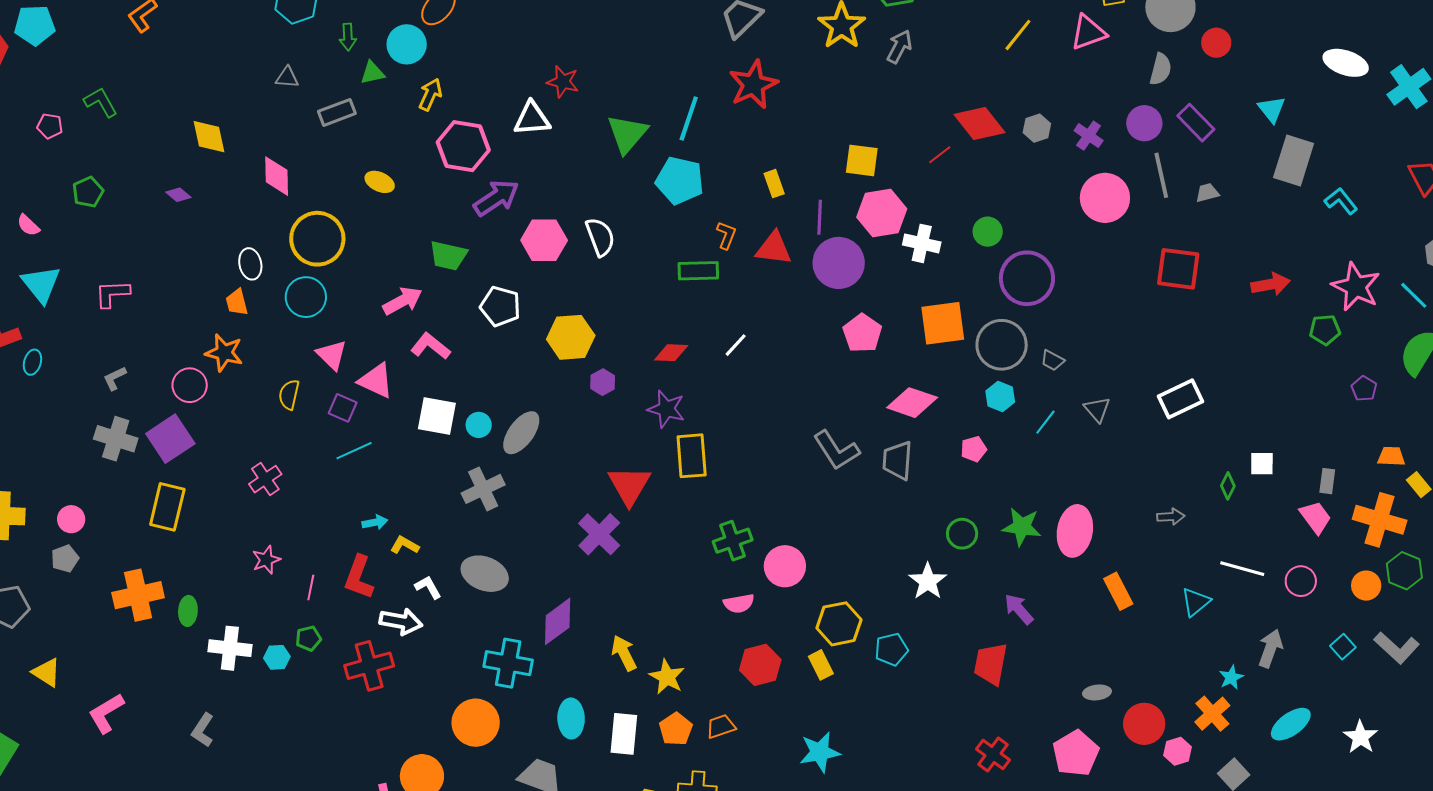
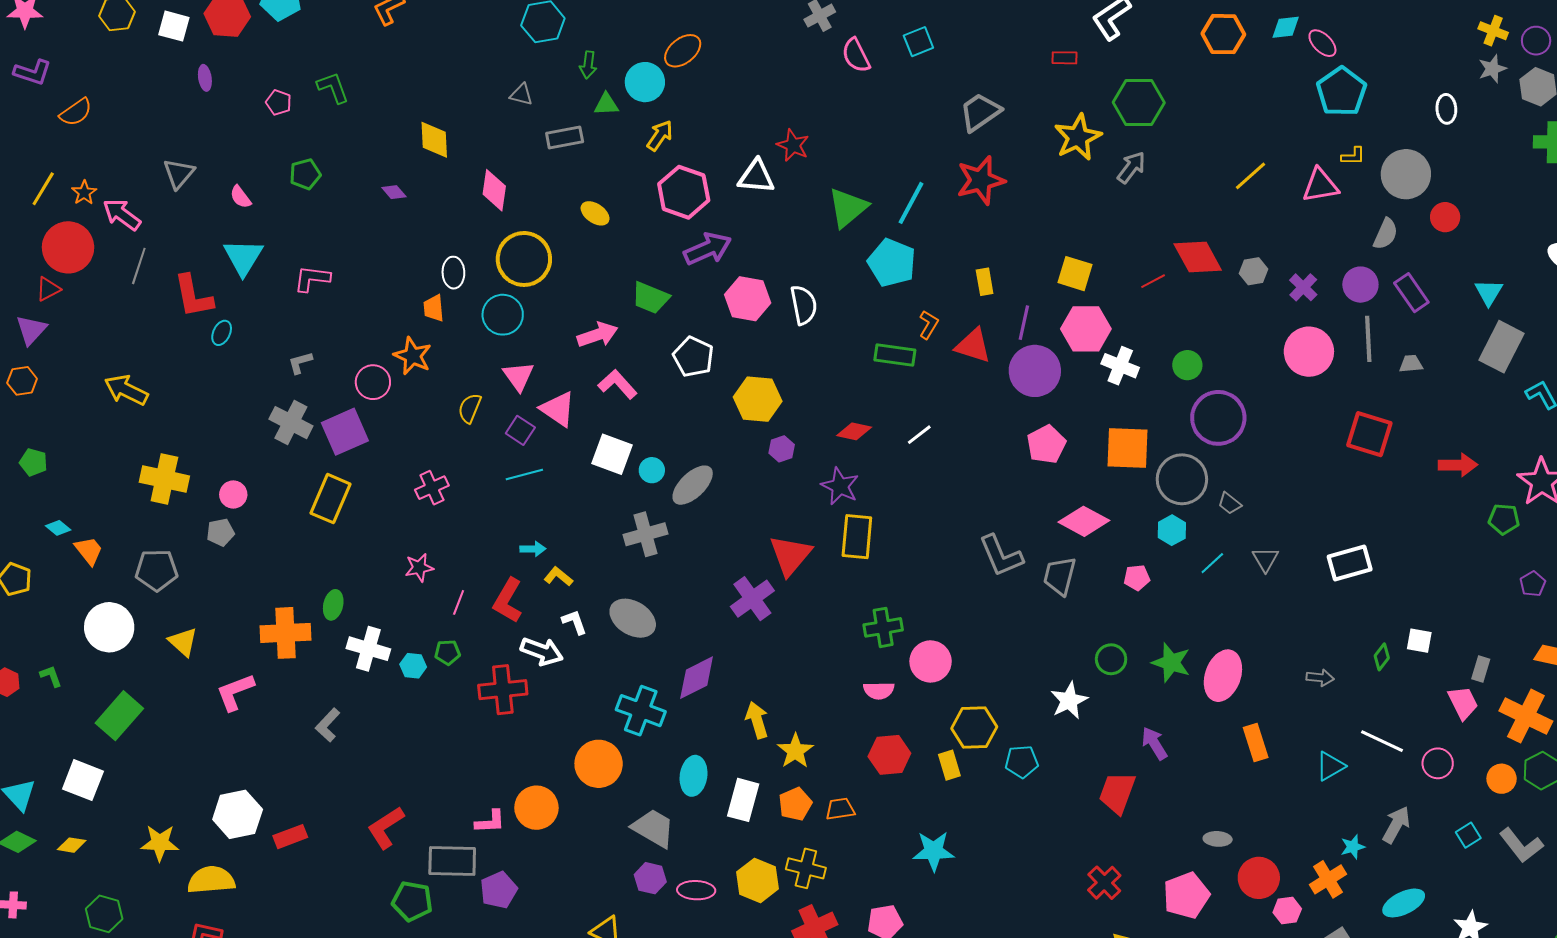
orange cross: (138, 595) -> (285, 633), moved

